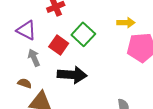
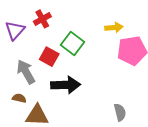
purple triangle: (26, 30) -> (15, 30), moved, turned 50
gray arrow: (34, 58) -> (26, 72), size x1.4

